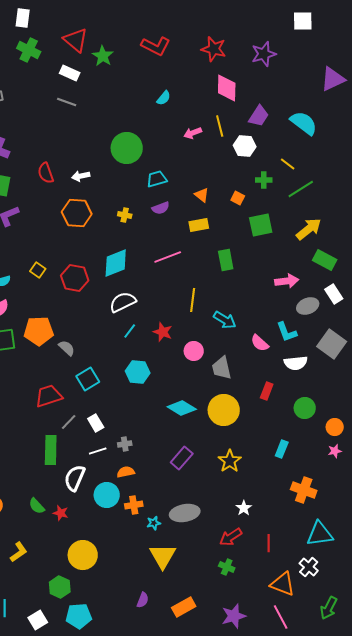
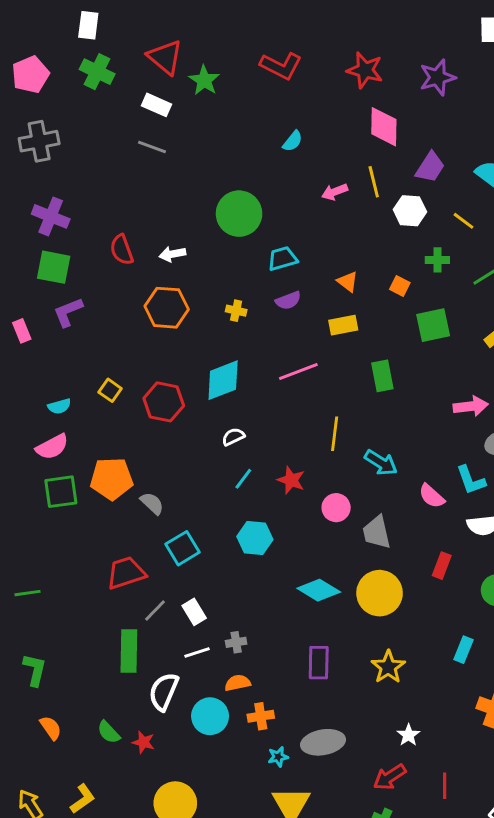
yellow line: (288, 164) -> (464, 221), moved
white semicircle: (123, 302) -> (233, 437), size x0.6
purple rectangle: (182, 458) -> (319, 663), turned -40
orange cross: (134, 505) -> (261, 716), moved

